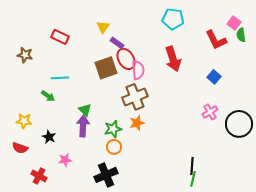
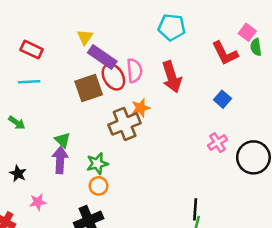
purple rectangle: (117, 43) -> (102, 57), size x1.6
pink semicircle: (138, 70) -> (134, 71), moved
cyan line: (60, 78) -> (29, 82), moved
orange star: (137, 123) -> (141, 108), moved

